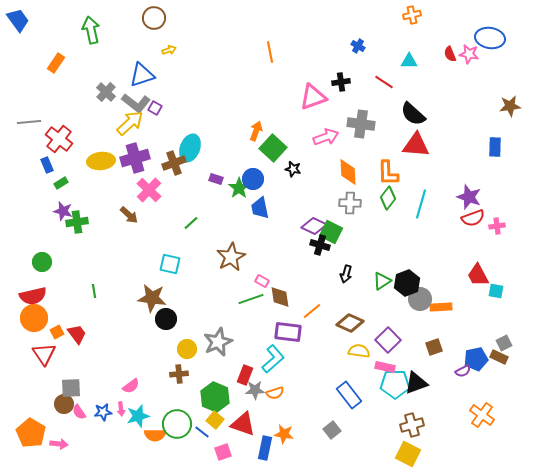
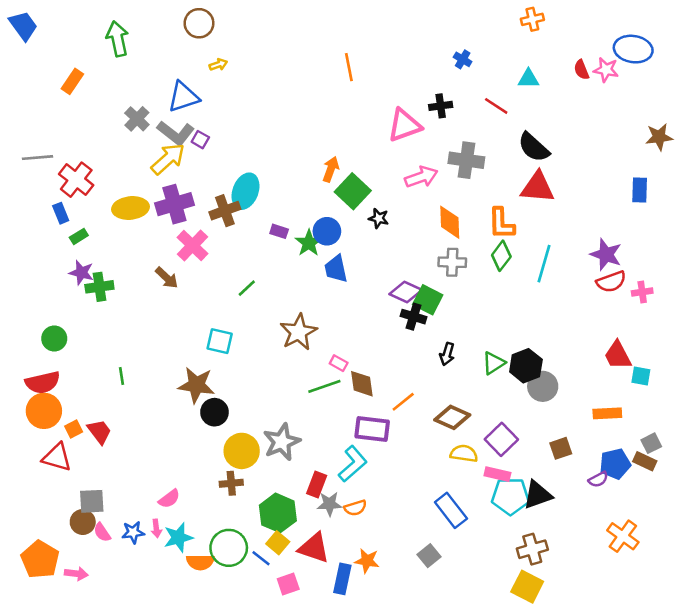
orange rectangle: (441, 307) -> (607, 413), moved
yellow circle: (187, 349) -> (242, 451), size x1.4
red triangle: (44, 354) -> (57, 457), turned -40

